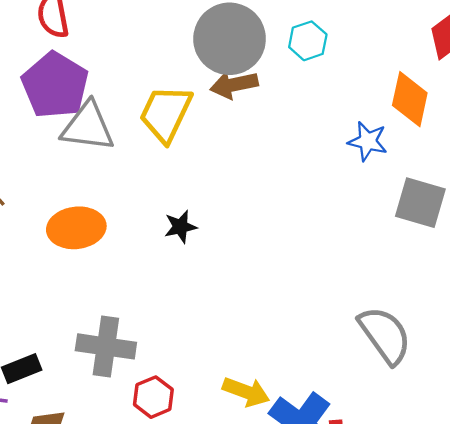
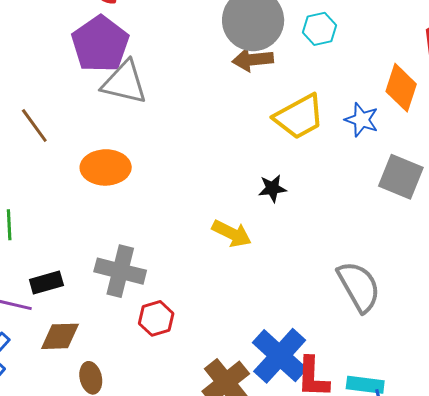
yellow trapezoid: (166, 114) -> (299, 117), moved, turned -150
black star: (180, 227) -> (272, 188), moved
yellow arrow: (246, 392) -> (232, 233), moved

